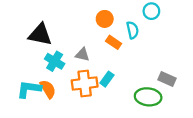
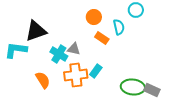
black triangle: (40, 35) -> (36, 31), turned -30
cyan cross: (55, 61) -> (59, 54), moved
gray rectangle: (167, 79) -> (152, 90), moved
cyan L-shape: (29, 89) -> (16, 50), moved

